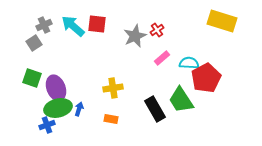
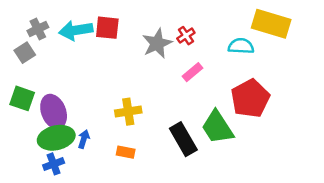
cyan arrow: (73, 26) -> (76, 30), turned -50
cyan semicircle: (189, 63) -> (241, 46), moved
blue cross: (47, 125) -> (54, 164), moved

